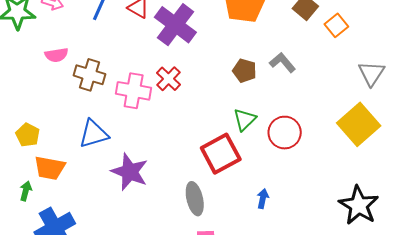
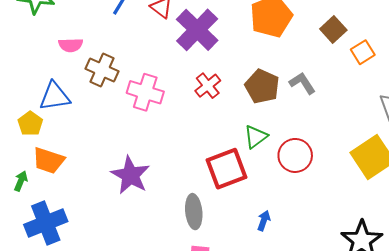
brown pentagon: (244, 71) -> (262, 86), size x1.4
red cross: (169, 79) -> (208, 86), moved
blue triangle: (94, 134) -> (55, 96), moved

